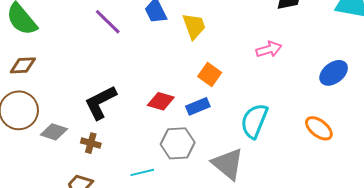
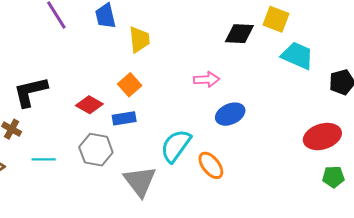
blue ellipse: (334, 73) -> (230, 114), moved
orange square: (210, 74) -> (130, 85), moved
orange ellipse: (319, 128) -> (211, 165), moved
cyan line: (142, 172) -> (44, 159), moved

